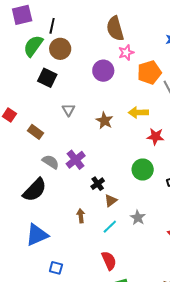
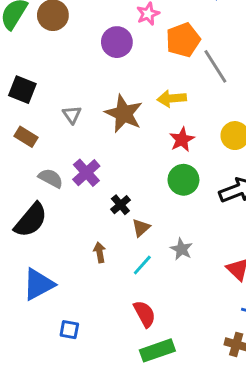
black square: (47, 78) -> (22, 90), moved
gray triangle: (68, 110) -> (72, 115), moved
brown star: (104, 121) -> (124, 114), size x1.5
red star: (155, 136) -> (182, 140), moved, turned -30

